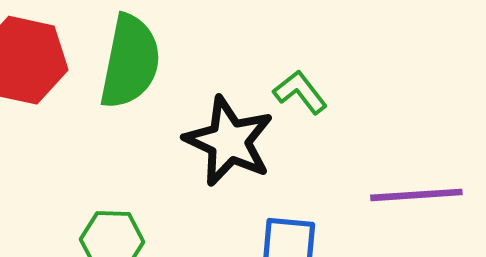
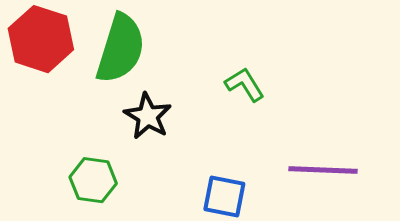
black star: (229, 141) -> (148, 116), moved, size x0.7

